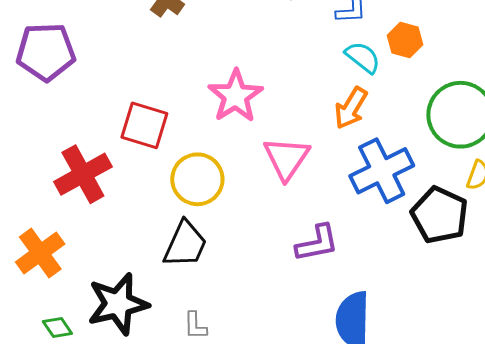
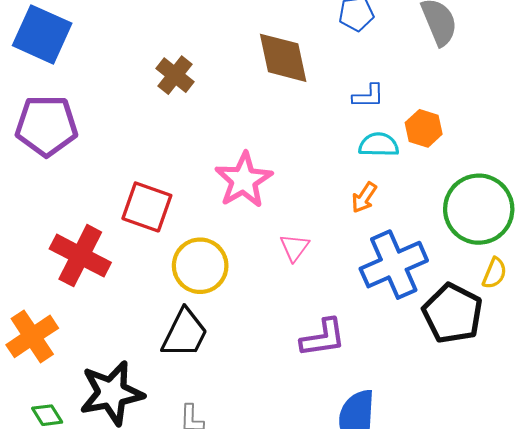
cyan semicircle: (363, 57) -> (379, 145), turned -39
orange arrow: (351, 108) -> (364, 198), size x0.7
pink triangle: (287, 158) -> (294, 247), size x0.6
red cross: (83, 174) -> (80, 256), turned -36

